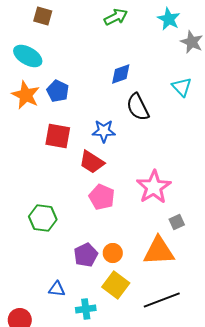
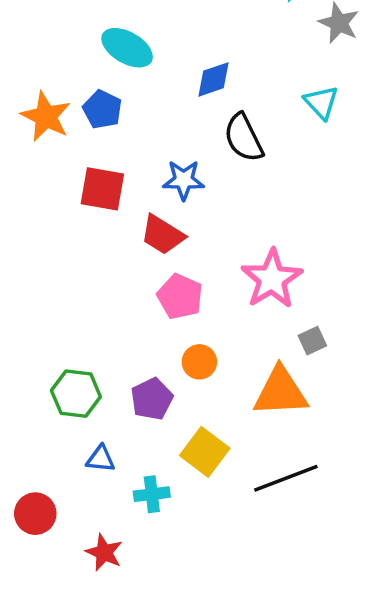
cyan ellipse: (28, 56) -> (127, 48), moved
green hexagon: (43, 218) -> (76, 394), moved
orange circle: (113, 253) -> (199, 362), moved

